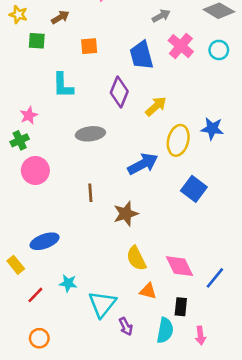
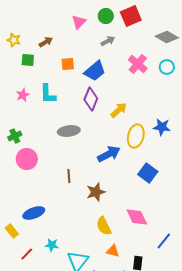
gray arrow: (161, 16) -> (108, 41), moved
blue trapezoid: (141, 55) -> (95, 71), moved, turned -115
pink star: (29, 115) -> (23, 95), moved
pink diamond: (179, 266) -> (137, 217), moved

